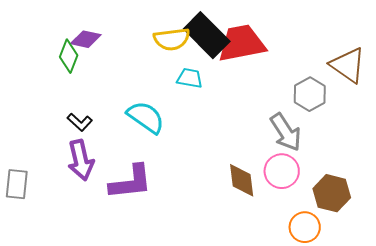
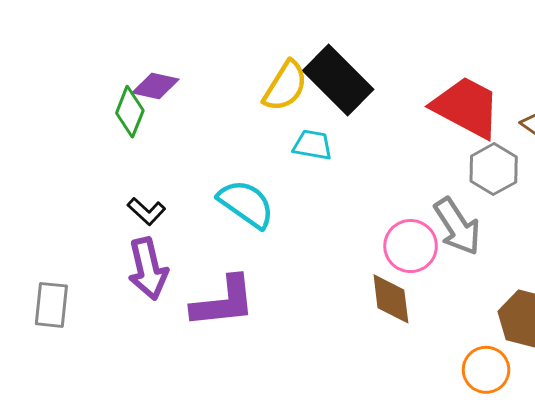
yellow semicircle: (172, 39) -> (285, 86), turned -51
red trapezoid: (242, 43) -> (466, 107), moved, turned 39
pink circle: (282, 171) -> (411, 246), moved

